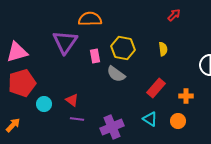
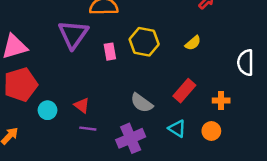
yellow semicircle: (163, 49) -> (193, 43), turned 56
gray semicircle: (116, 74) -> (142, 103), moved

